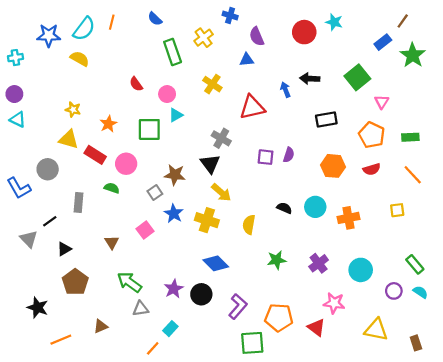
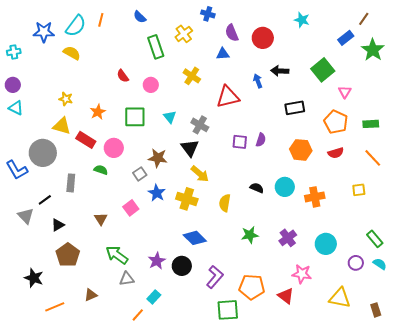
red circle: (304, 32) -> (263, 38), moved
cyan triangle: (176, 115) -> (170, 117), moved, turned -40
gray circle: (48, 169) -> (43, 153), size x1.4

